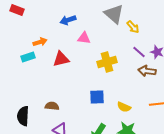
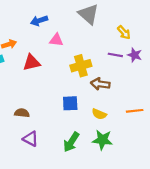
yellow arrow: (133, 27) -> (124, 32), moved
purple line: (139, 52) -> (115, 55), turned -32
brown arrow: (147, 71) -> (100, 84), moved

